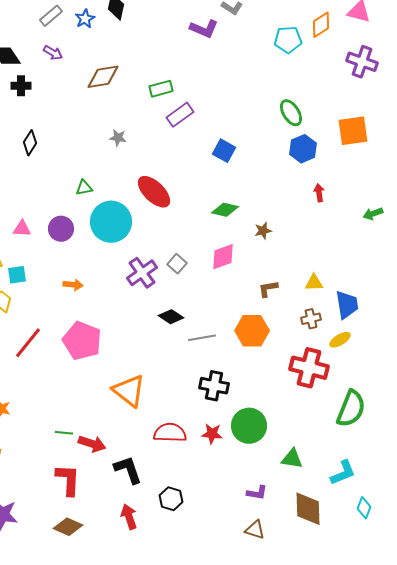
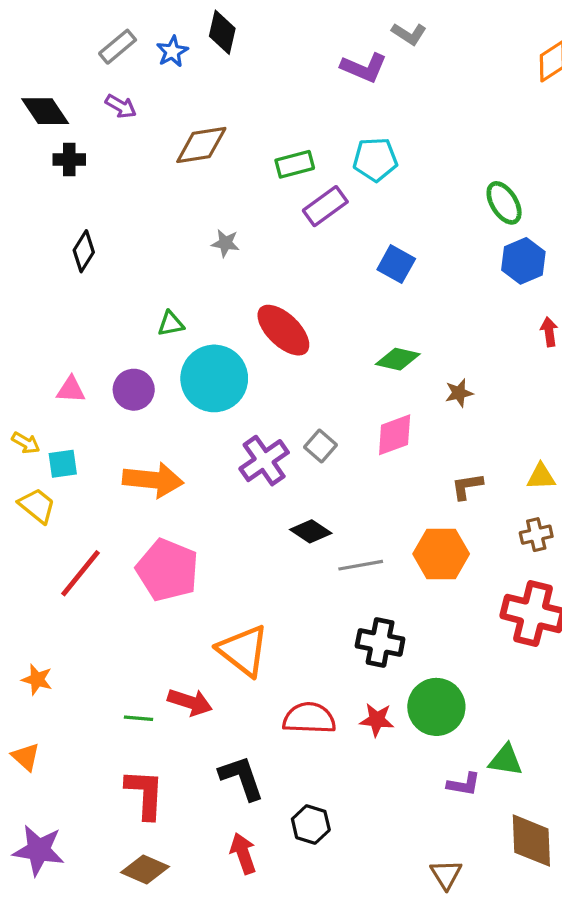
cyan pentagon: (288, 40) -> (375, 159), moved
orange arrow: (73, 285) -> (153, 480), size x1.8
red arrow: (92, 444) -> (190, 702), moved
purple L-shape: (257, 493) -> (464, 784), moved
brown triangle: (255, 530) -> (446, 874), turned 40

